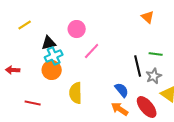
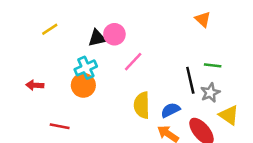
black triangle: (49, 43) -> (97, 38), moved
blue semicircle: (122, 90) -> (170, 110), turned -77
yellow semicircle: (76, 93) -> (142, 105), moved

